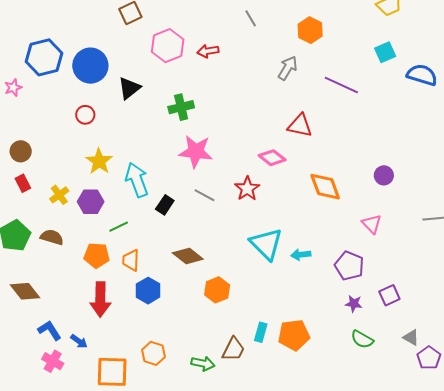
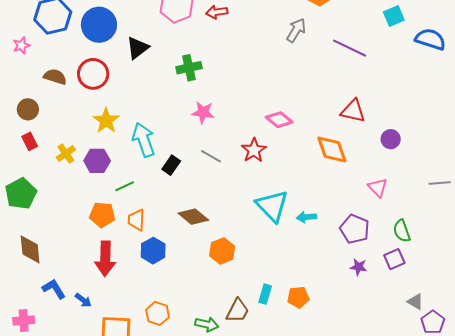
red circle: (85, 115) -> (93, 74), size x1.6
red triangle: (300, 126) -> (353, 111), moved
pink star: (196, 152) -> (203, 112), size x0.7
brown semicircle: (52, 237) -> (55, 77), moved
brown diamond: (25, 291) -> (30, 249), turned 32
orange pentagon: (294, 335) -> (298, 297), size x0.7
green semicircle: (362, 339) -> (402, 231), moved, turned 40
pink cross: (53, 361) -> (24, 321), moved, turned -35

